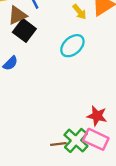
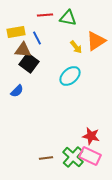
brown triangle: (17, 15) -> (23, 50), turned 30
brown line: (58, 144) -> (46, 158), moved

